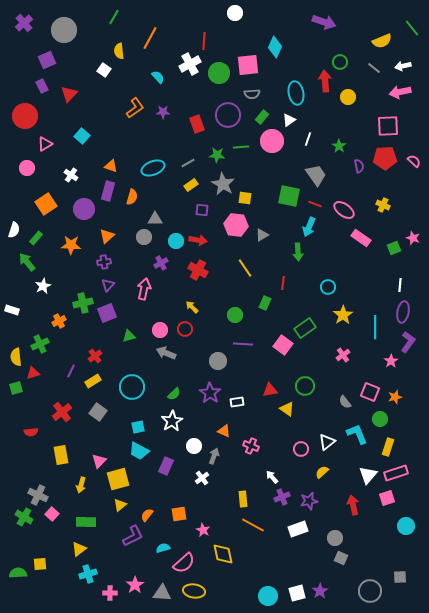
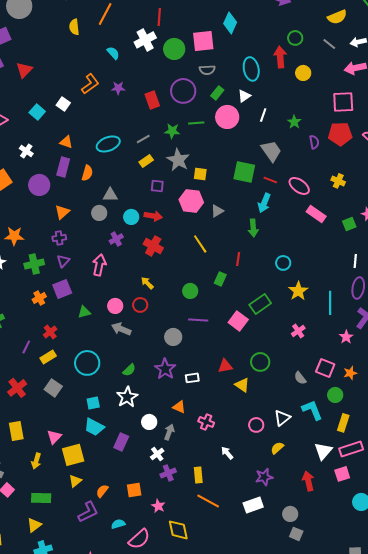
white square: (104, 70) -> (63, 104), moved
orange star: (71, 245) -> (14, 236), moved
green cross: (83, 303) -> (34, 264), moved
orange cross: (59, 321) -> (39, 298), moved
purple cross: (282, 497) -> (168, 473), moved

